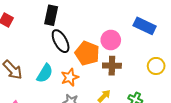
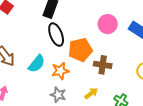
pink circle: (111, 40) -> (108, 24), moved
orange pentagon: (87, 53) -> (80, 50), turned 30

